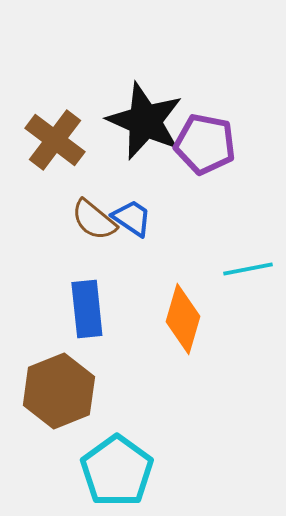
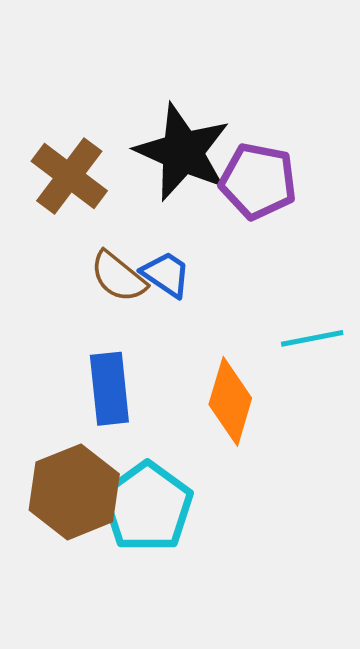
cyan pentagon: (117, 471) -> (147, 507), moved

